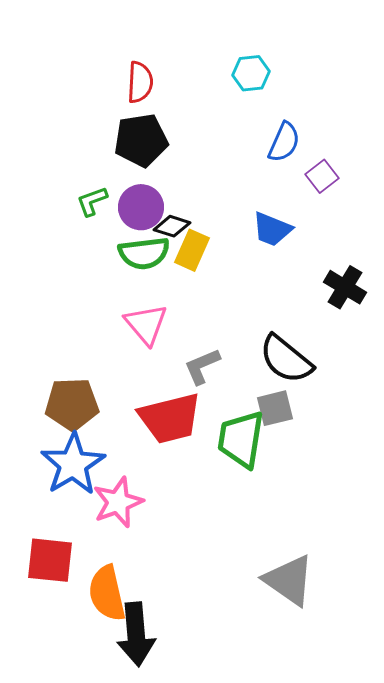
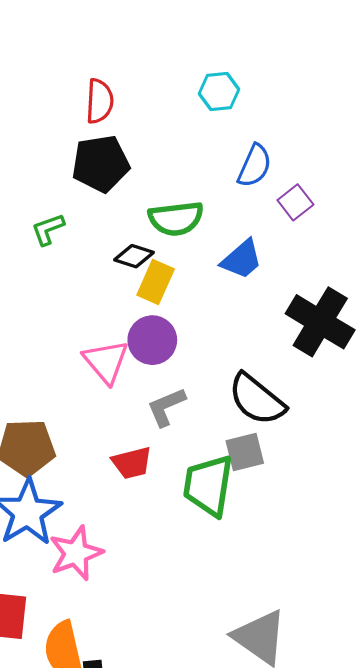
purple circle: (141, 207) -> (152, 340), moved
blue trapezoid: (272, 229) -> (242, 259), turned -63
green semicircle: (144, 253) -> (176, 218), moved
black cross: (345, 287) -> (320, 322), size x1.5
red trapezoid: (170, 418) -> (132, 463), size x0.6

